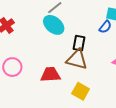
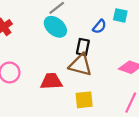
blue semicircle: (105, 27) -> (99, 26), moved
yellow square: (81, 91) -> (84, 100), turned -36

